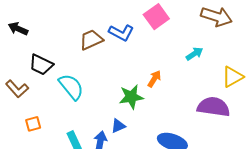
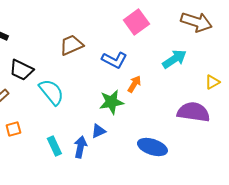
blue L-shape: (121, 33) -> (114, 60), moved
cyan arrow: (194, 54) -> (174, 59), size x1.4
yellow triangle: (233, 77) -> (212, 82), size x0.7

